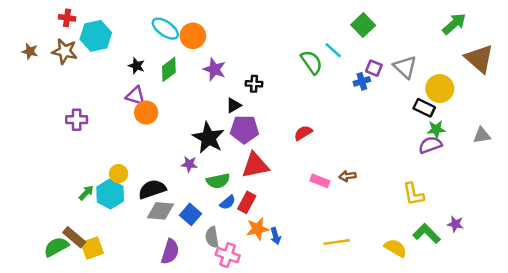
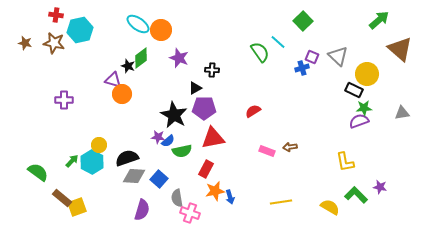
black star: (137, 66) -> (128, 66), moved
blue semicircle: (228, 202) -> (168, 141), moved
green semicircle: (56, 247) -> (38, 172), moved, turned 65

